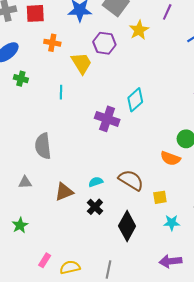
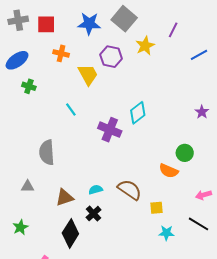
cyan line: (61, 92) -> (71, 109), moved, turned -40
black diamond: (127, 226) -> (70, 233), moved

